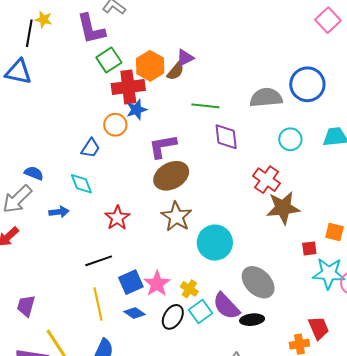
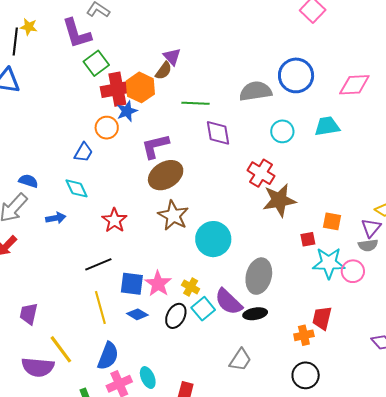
purple triangle: (185, 58) -> (172, 57), turned -42
orange hexagon: (150, 66) -> (140, 87), moved
blue square: (131, 282) -> (132, 284), turned 35
gray ellipse: (258, 282) -> (259, 276), turned 64
red trapezoid: (319, 328) -> (322, 318), turned -140

